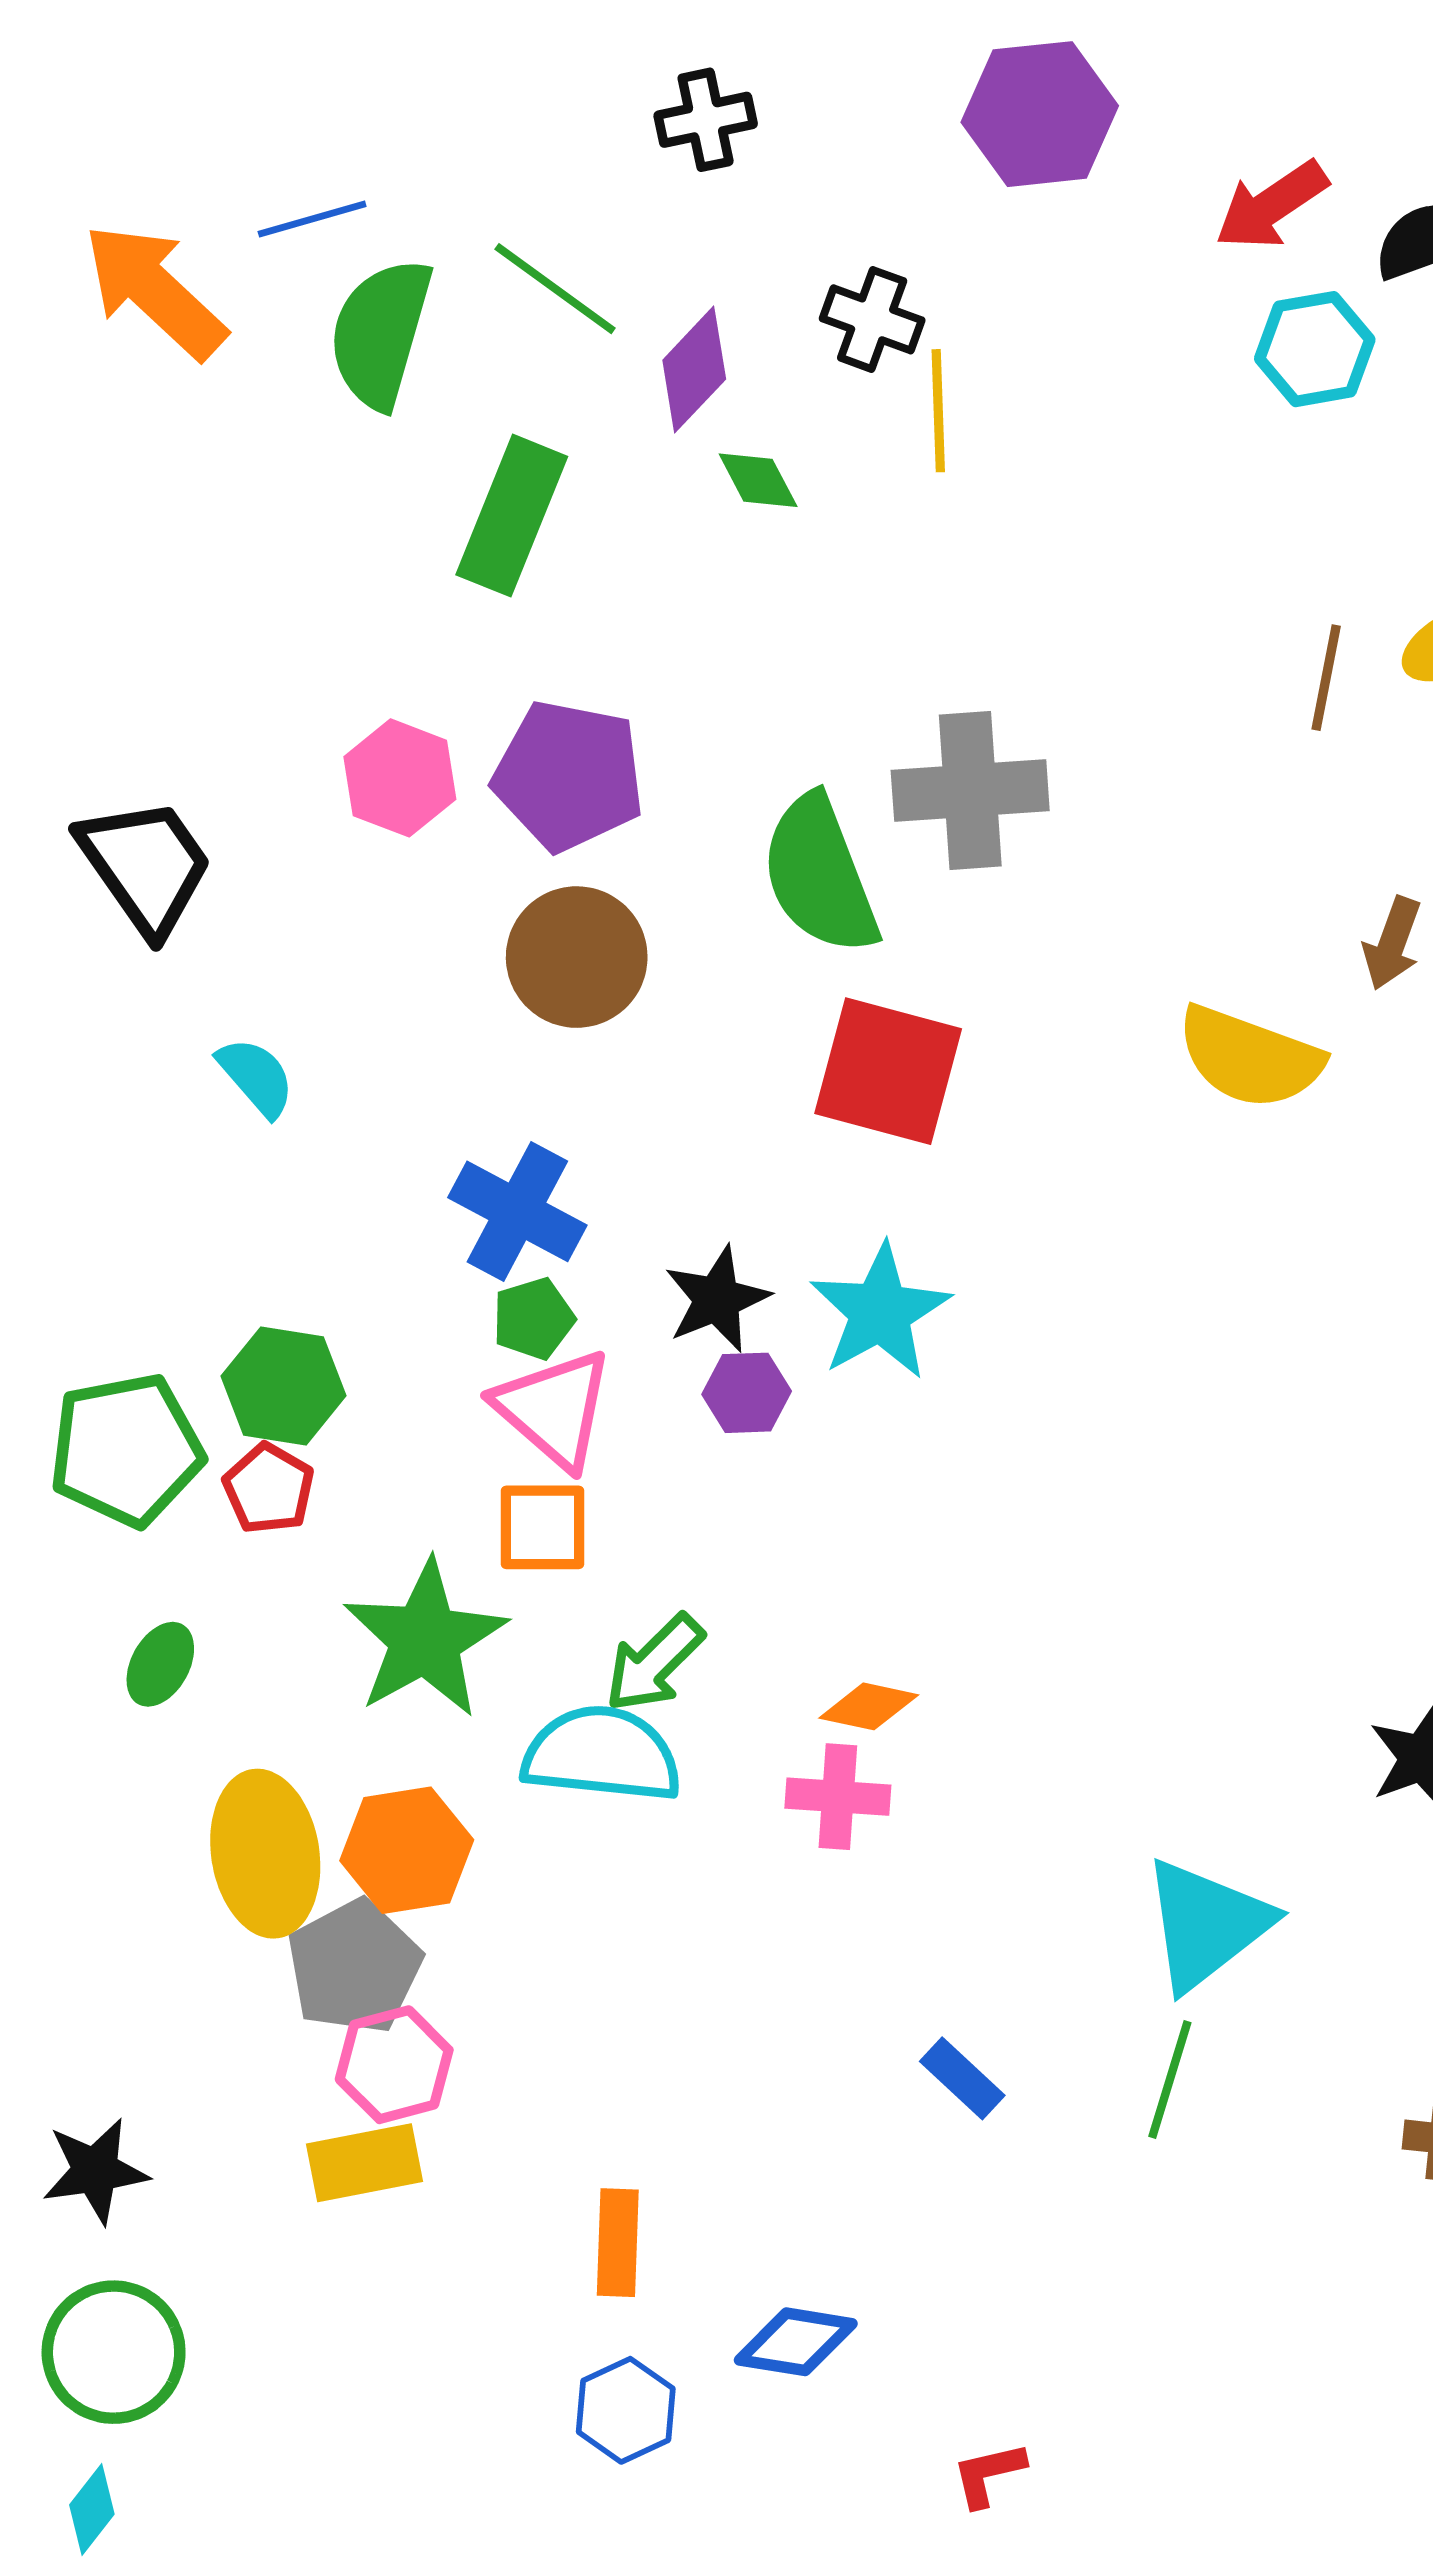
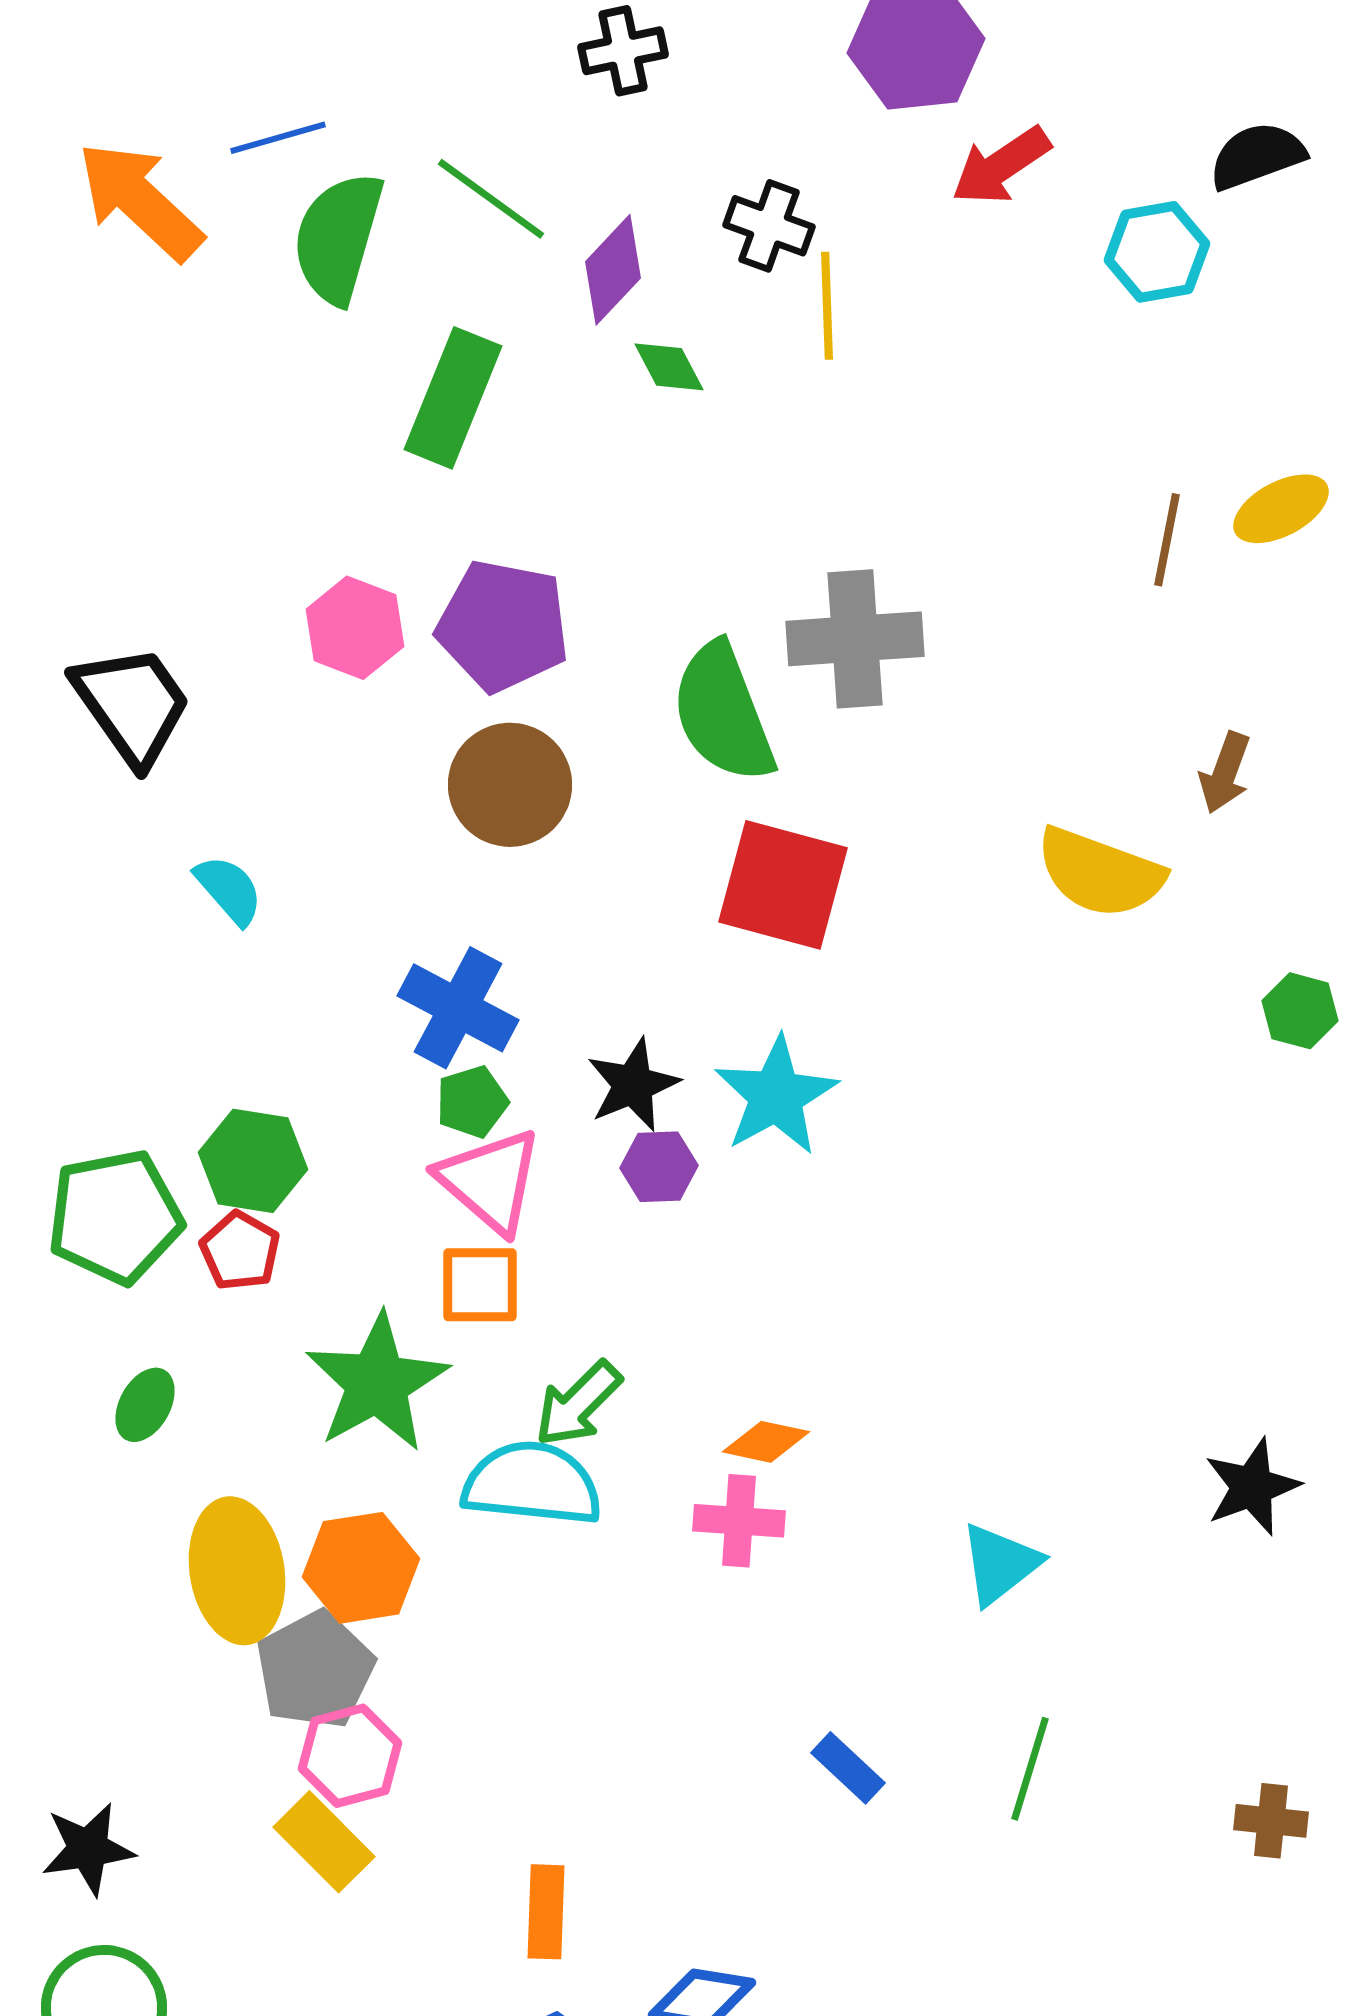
red arrow: (1271, 205) -> (1001, 166), moved
cyan triangle: (1206, 1924) -> (1000, 1564), moved, size x0.7
yellow rectangle: (365, 2163) -> (324, 1842), turned 56

